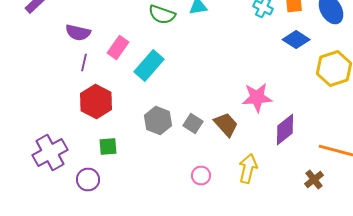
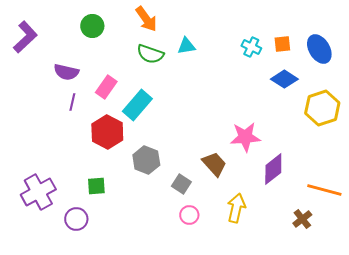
red hexagon: (96, 102) -> (107, 132), moved
gray square: (193, 124) -> (181, 184), moved

